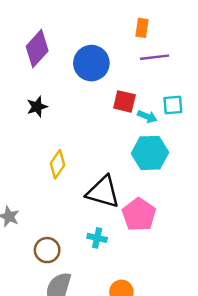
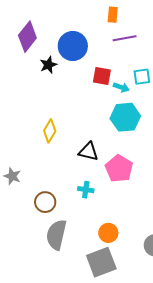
black star: (37, 107) -> (48, 65), moved
black triangle: (103, 192) -> (88, 152), size x0.7

